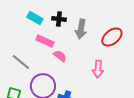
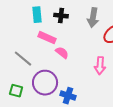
cyan rectangle: (35, 18) -> (37, 15), turned 56
gray arrow: (81, 29) -> (93, 18), moved

